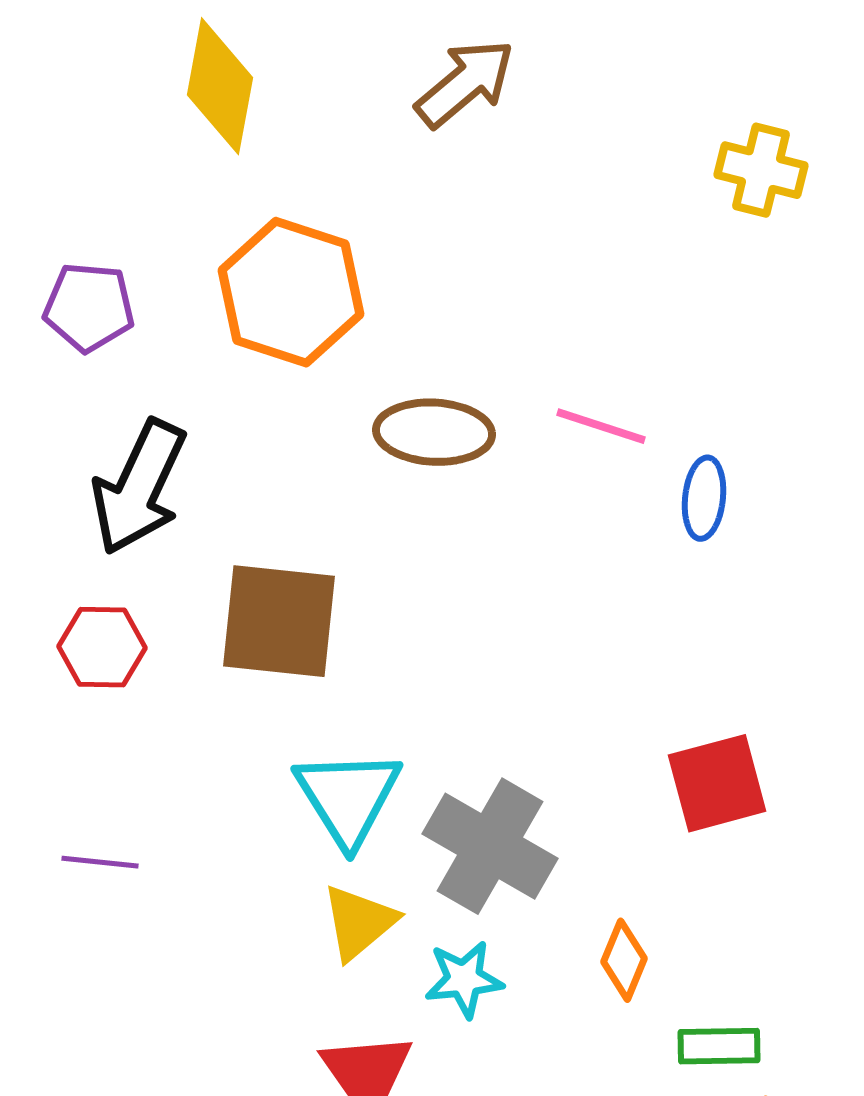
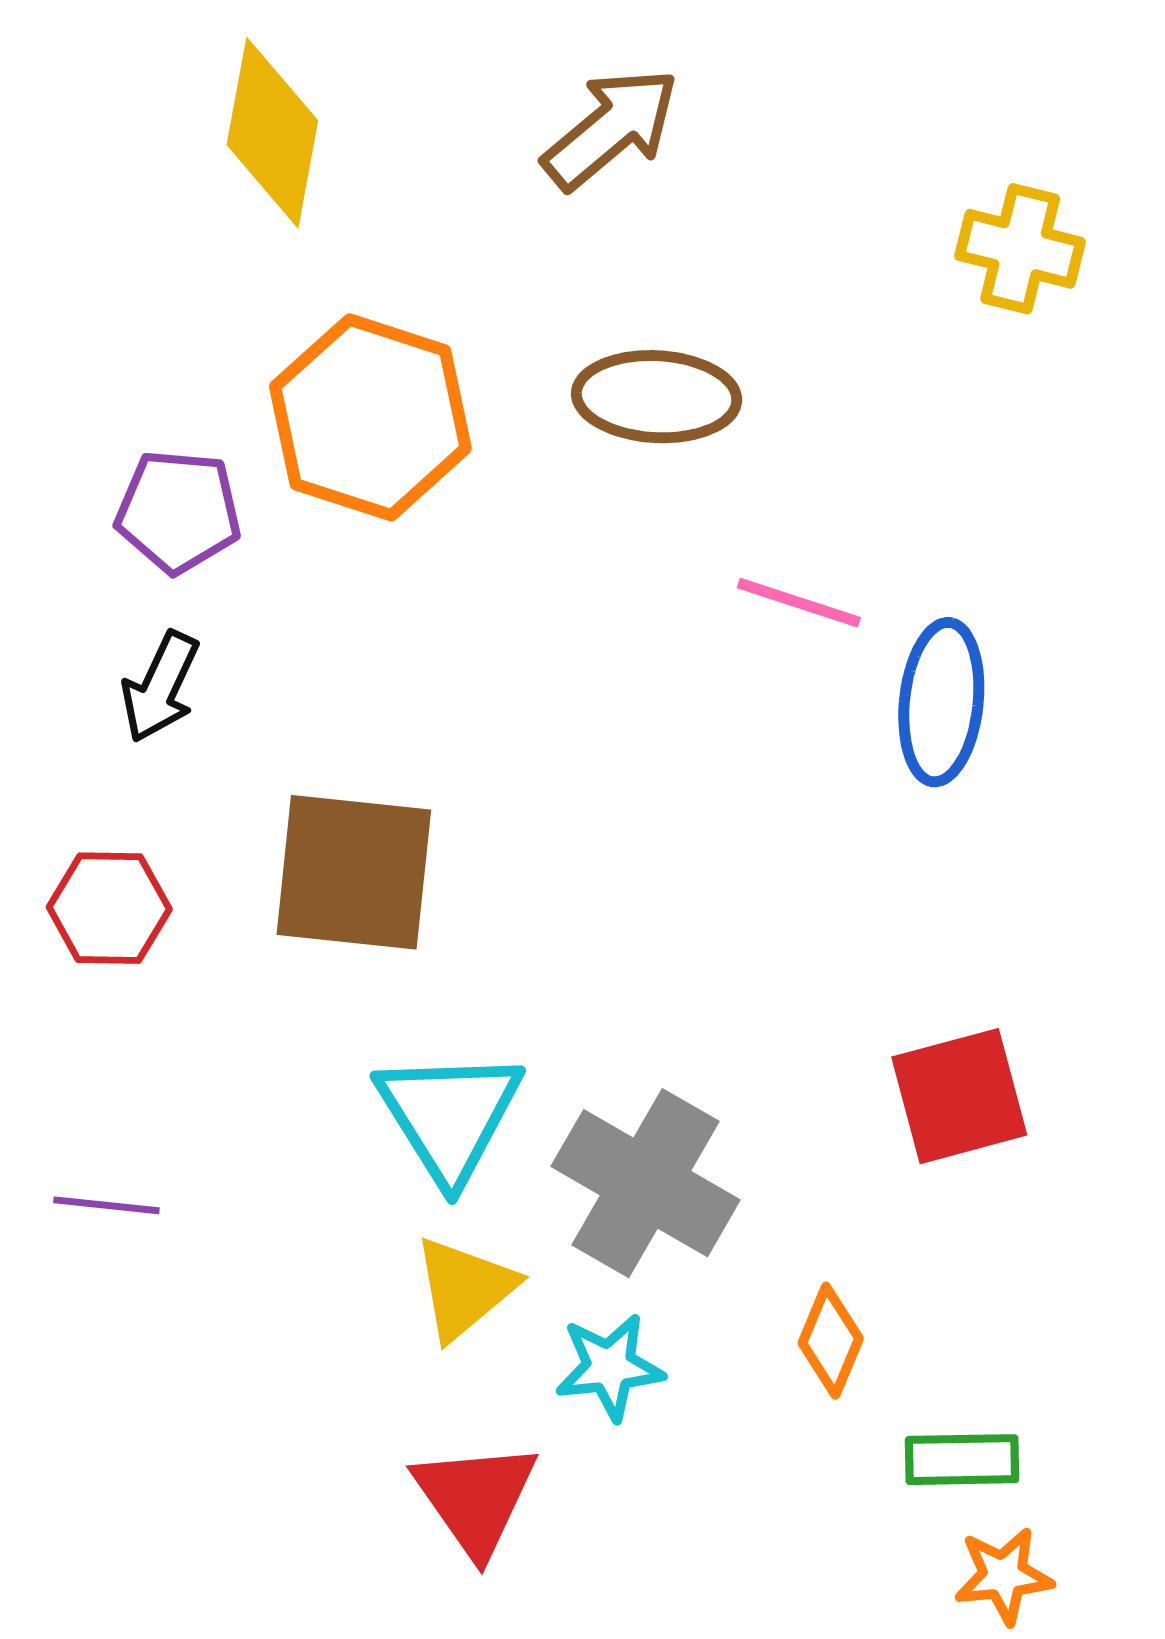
purple pentagon: (89, 307) -> (178, 511), moved
brown ellipse: (434, 432) -> (657, 397), moved
black arrow: (139, 487) -> (160, 687), size x0.6
blue ellipse: (704, 498) -> (941, 702), size x1.4

